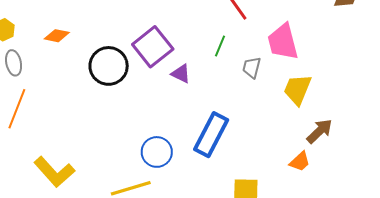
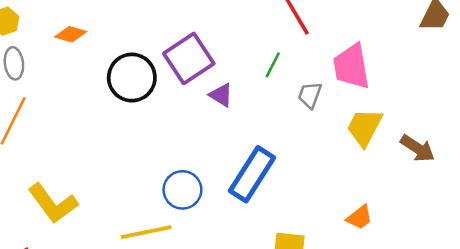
brown arrow: (319, 131) -> (418, 148), moved, turned 72

